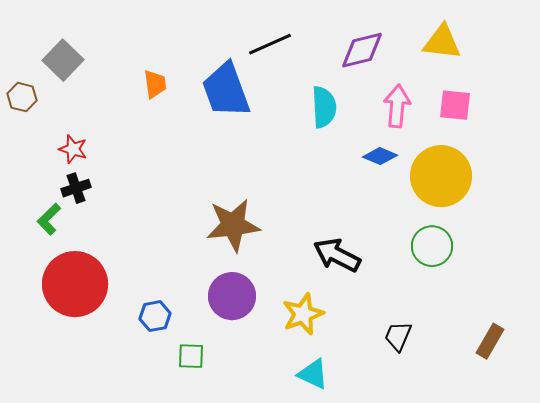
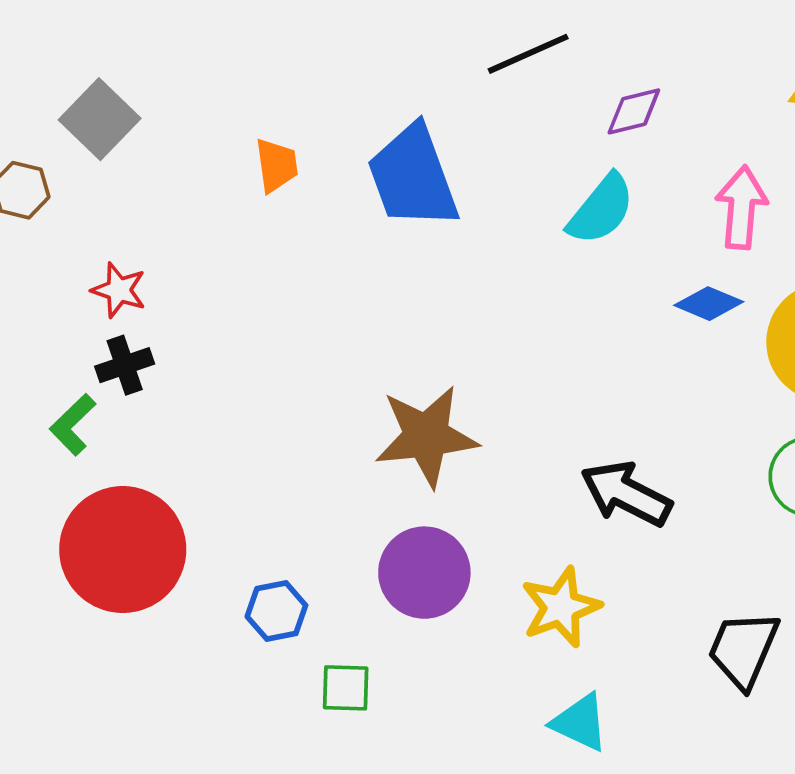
black line: (270, 44) -> (528, 54), moved
purple diamond: (362, 50) -> (634, 111), moved, size x0.7
cyan semicircle: (324, 107) -> (601, 209), turned 42
black trapezoid: (398, 336) -> (743, 649), size x1.4

